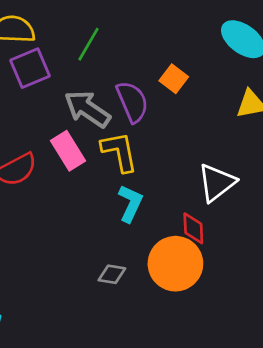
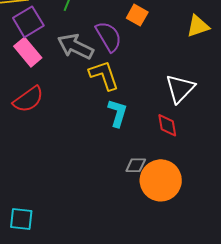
pink rectangle: (68, 151) -> (28, 52), moved
orange circle: (175, 264) -> (161, 180), moved
gray diamond: (112, 274) -> (136, 165), moved

